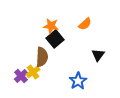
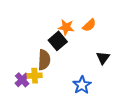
orange star: (51, 26) -> (66, 27), moved
yellow cross: (33, 72) -> (35, 76), turned 32

